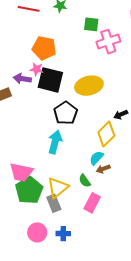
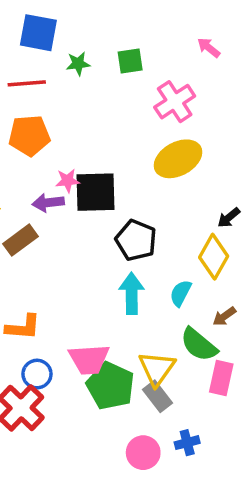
green square: (91, 24) -> (130, 61), moved
orange pentagon: (44, 48) -> (29, 136), moved
yellow ellipse: (89, 86) -> (178, 159), moved
cyan semicircle: (96, 158) -> (181, 293), moved
green semicircle: (85, 181) -> (199, 345), size x1.6

